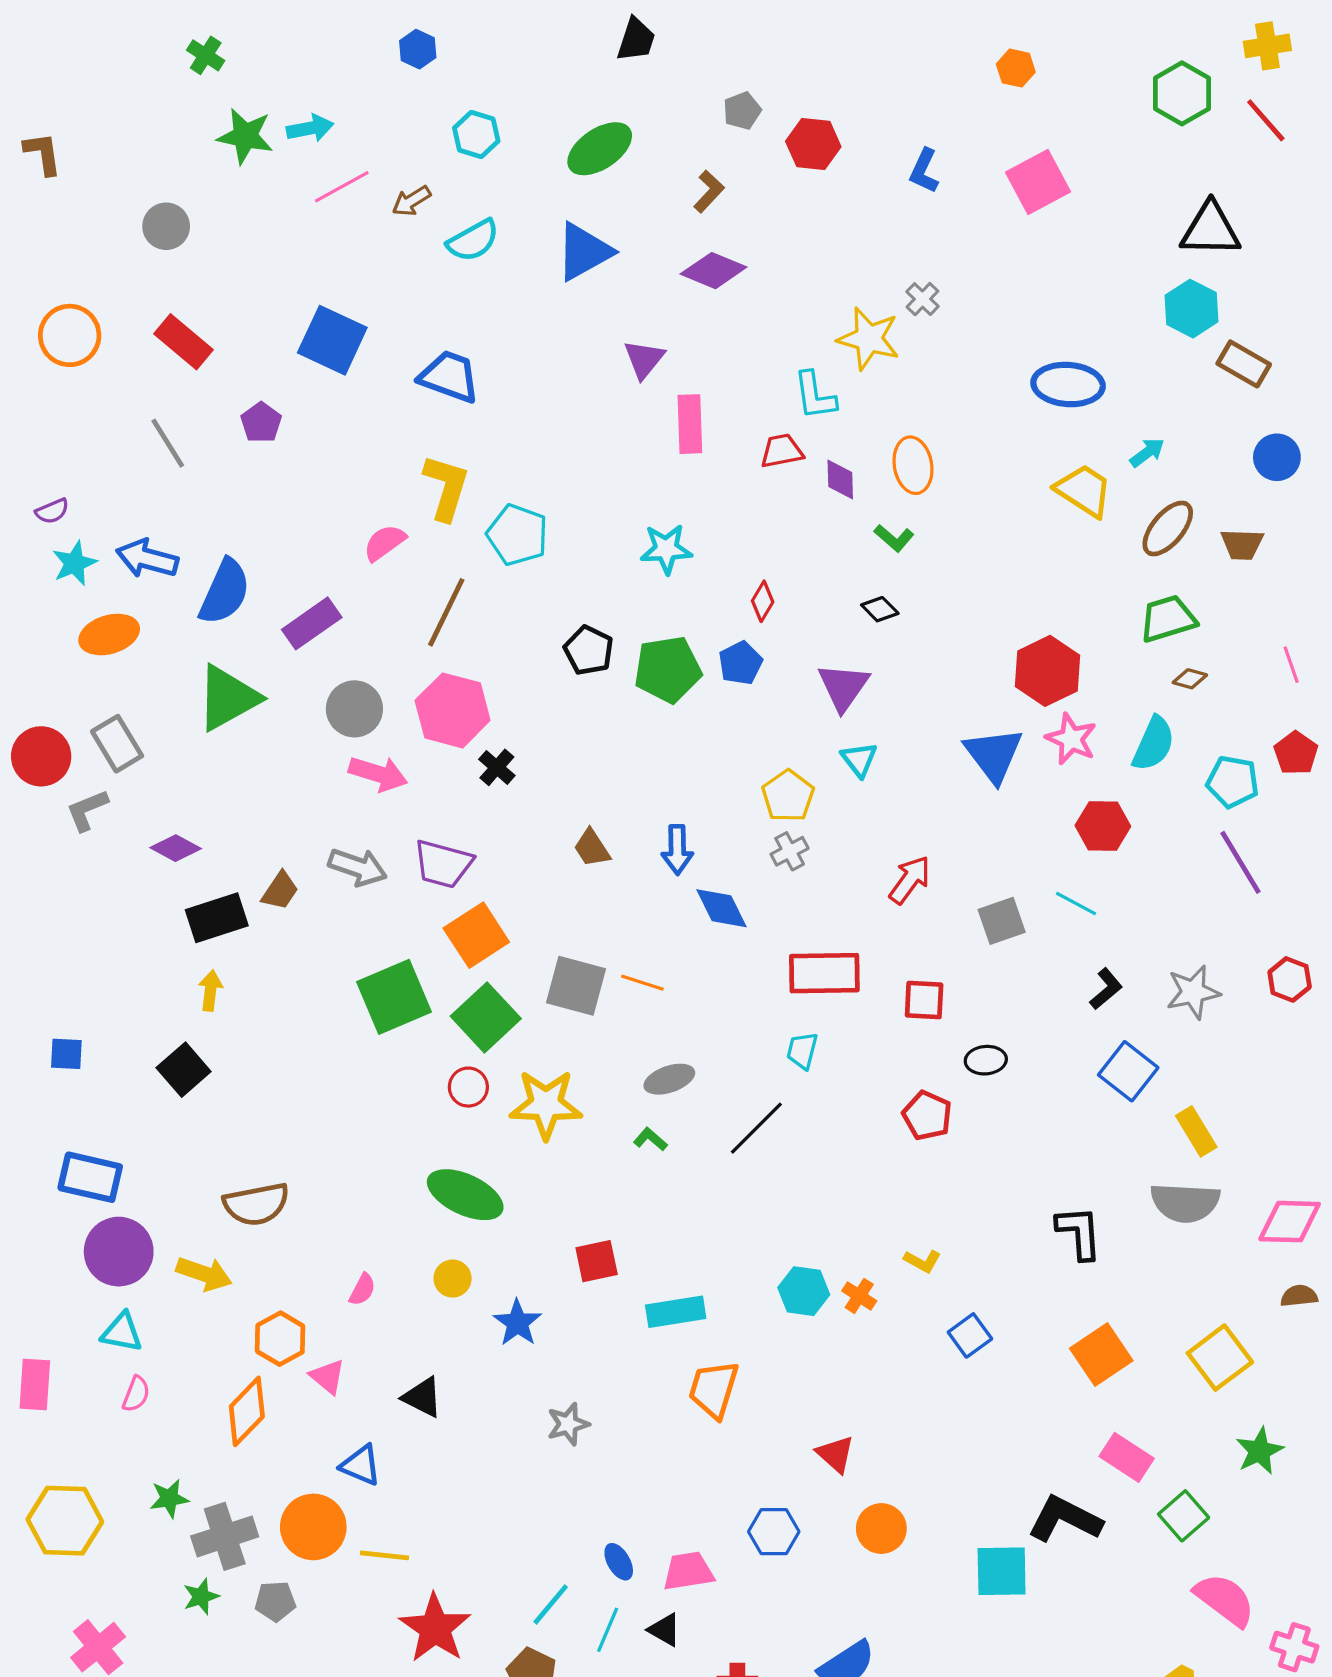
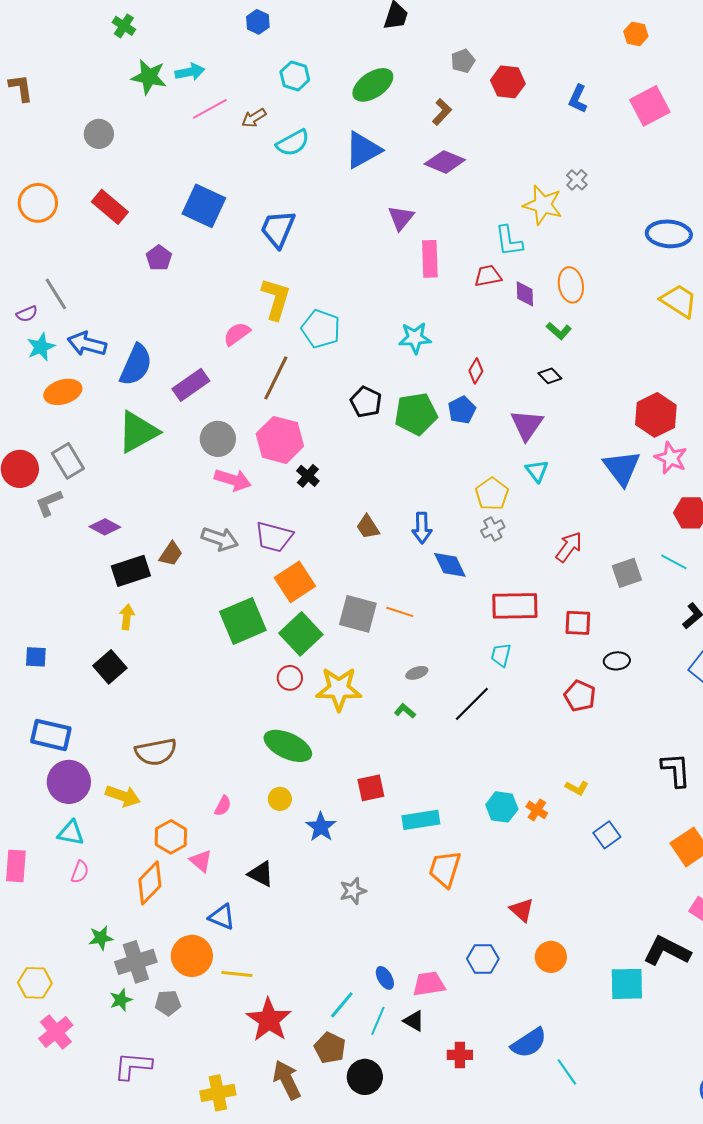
blue trapezoid: (449, 377) -> (278, 229), turned -87
gray line: (168, 443) -> (56, 294), moved
gray ellipse: (669, 1079) -> (417, 673), size x0.7
yellow hexagon: (65, 1521) -> (35, 983), moved, size x0.7

